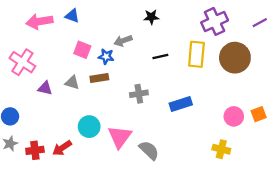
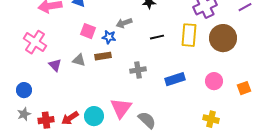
purple triangle: (45, 88) -> (55, 65), turned 32
pink circle: (234, 116) -> (214, 81), moved
cyan circle: (89, 127) -> (94, 116), moved

